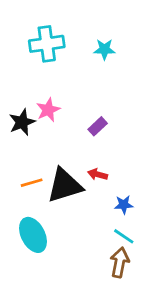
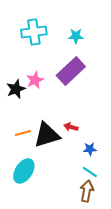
purple rectangle: (98, 126) -> (71, 71), moved, size x2.0
cyan ellipse: (33, 235) -> (24, 171), turned 60

